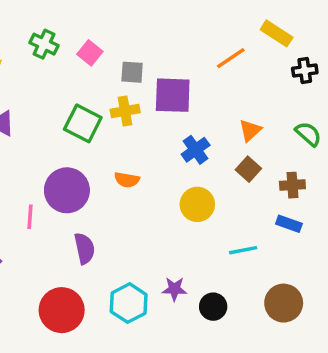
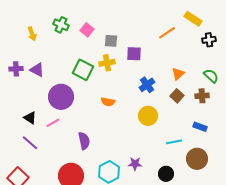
purple square: (173, 95) -> (134, 54), size x0.7
brown cross: (292, 185) -> (202, 96), moved
purple circle: (67, 190) -> (61, 97), moved
pink line: (30, 217) -> (53, 123), turned 56
brown circle: (284, 303) -> (197, 159), moved
black circle: (213, 307) -> (166, 174), moved

